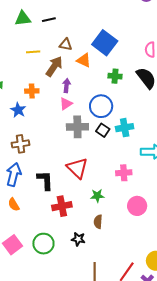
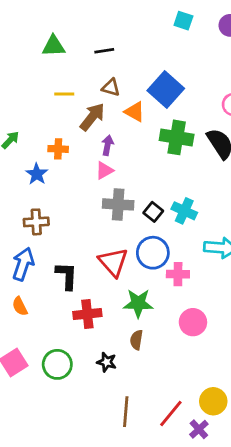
black line: (49, 20) -> (104, 51), moved
green cross: (115, 76) -> (177, 137), size x1.6
blue circle: (101, 106) -> (153, 253), moved
cyan cross: (125, 128) -> (184, 211), turned 30
green star: (97, 196) -> (138, 303), size x1.5

